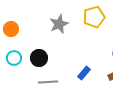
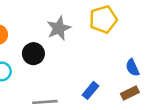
black circle: (39, 58) -> (33, 54), moved

